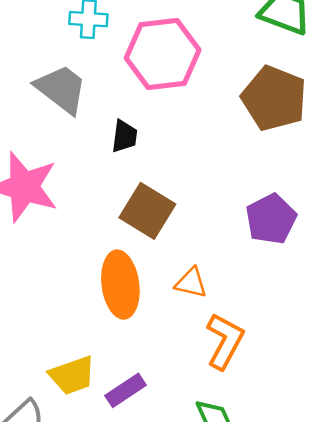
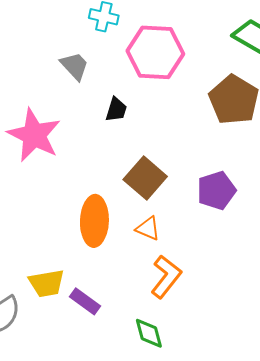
gray trapezoid: (61, 89) -> (75, 66), size x0.7
brown square: (147, 211) -> (145, 178), moved
purple rectangle: (126, 390) -> (85, 301), turned 60

